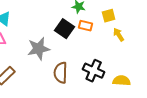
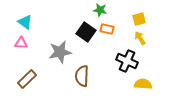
yellow square: (109, 16) -> (139, 19), moved
black cross: (94, 71) -> (127, 61), moved

